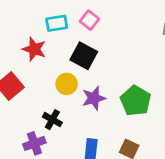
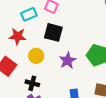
yellow circle: (67, 84) -> (36, 56), moved
black cross: (52, 120) -> (32, 83), moved

